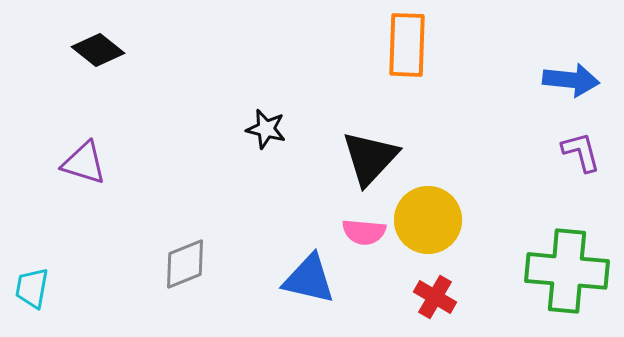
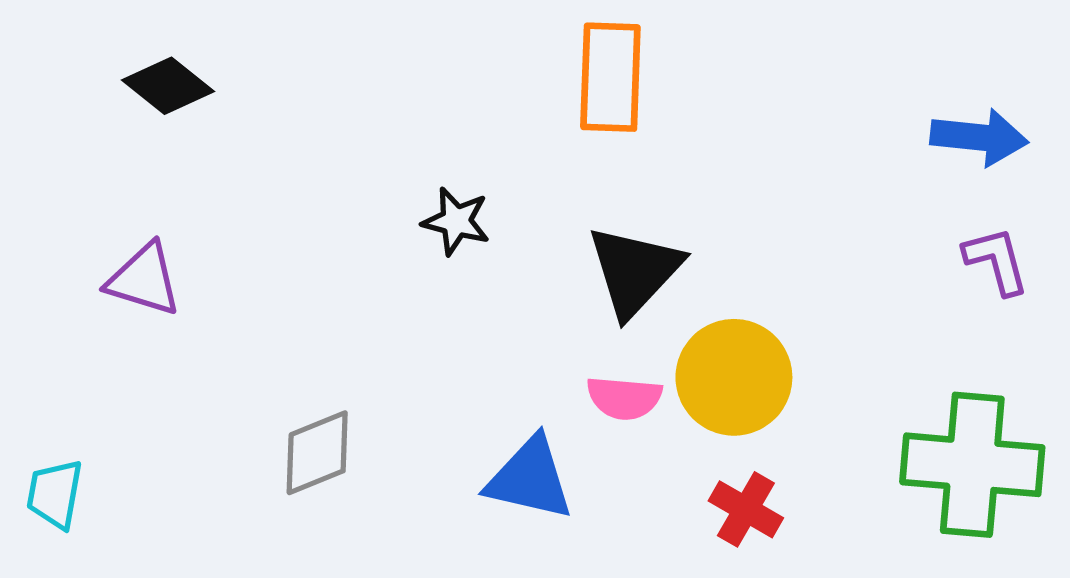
orange rectangle: (407, 45) -> (610, 77), moved

